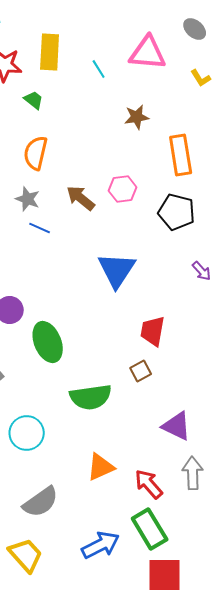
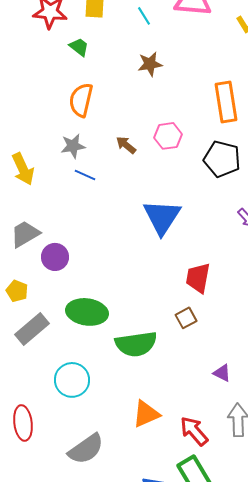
brown star: (137, 117) -> (150, 64), moved
brown arrow: (81, 198) -> (126, 145), size x0.7
gray star: (28, 199) -> (73, 146), turned -30
green ellipse: (48, 342) -> (87, 312), moved, turned -60
purple triangle: (177, 426) -> (222, 373), size x0.6

